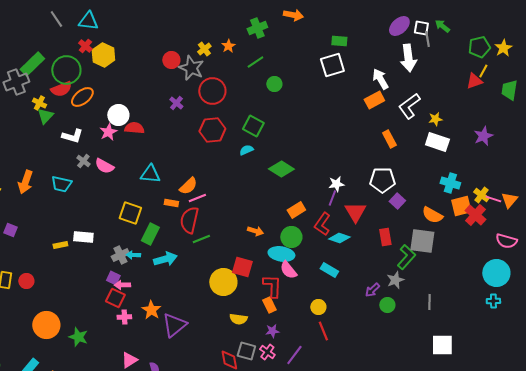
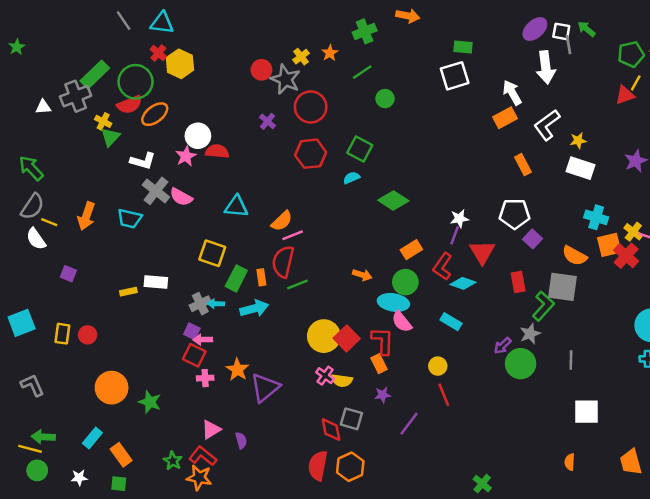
gray cross: (83, 161) -> (156, 191), size x1.6
orange rectangle: (171, 203) -> (261, 277), moved, turned 72
red square: (242, 267) -> (347, 338), moved, turned 30
green circle: (387, 305) -> (521, 364), size x1.6
pink cross: (267, 352) -> (325, 376), moved

